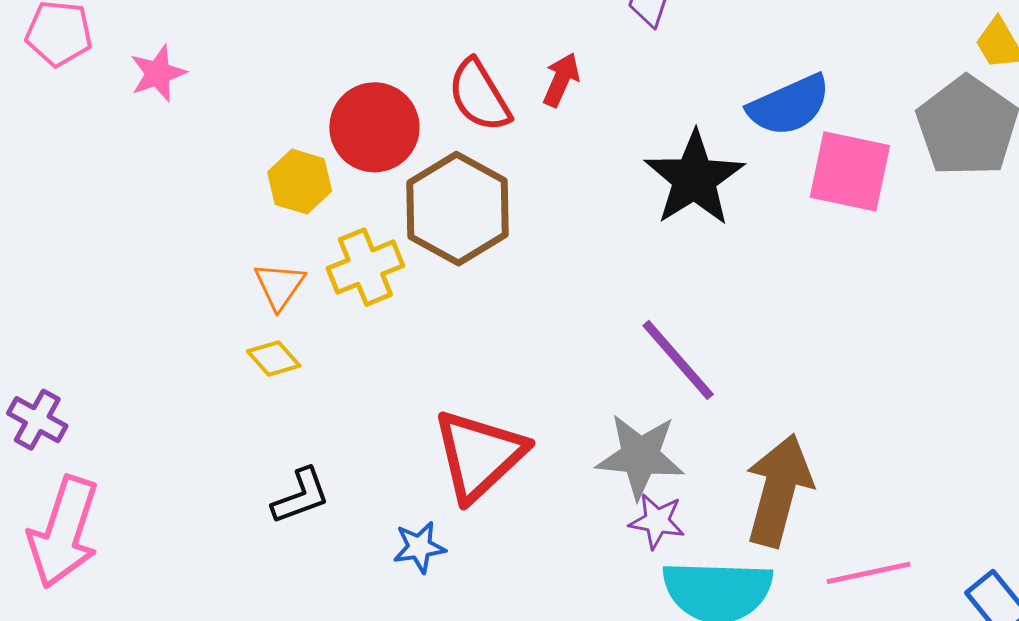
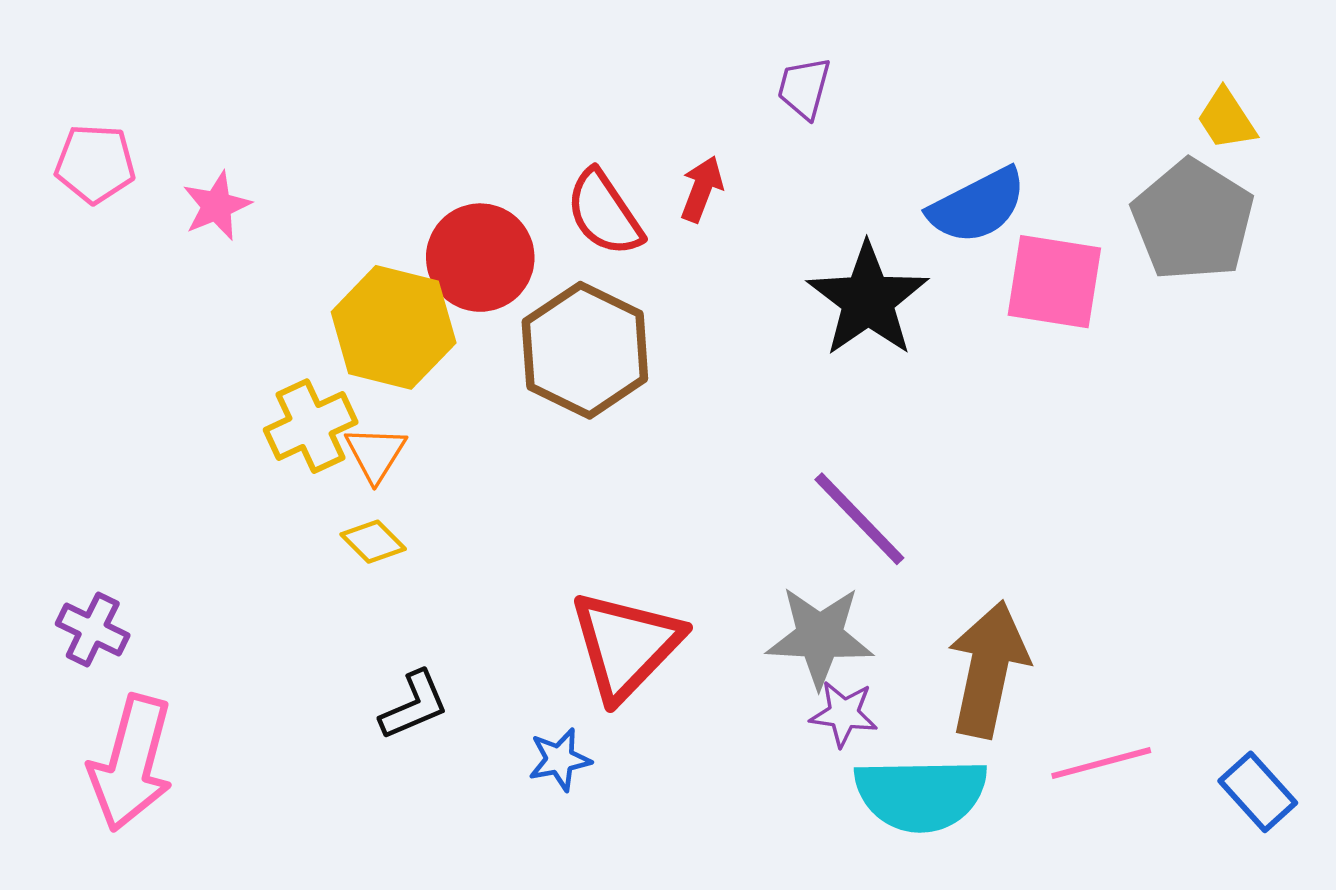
yellow hexagon: (300, 182) -> (394, 327), size x1.6
yellow cross: (365, 267) -> (311, 426), moved

